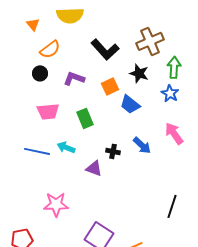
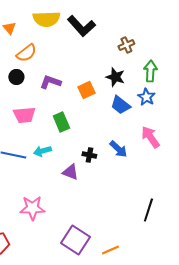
brown cross: (150, 41) -> (126, 45), size x0.6
black L-shape: (105, 49) -> (81, 26), moved
blue trapezoid: (130, 104) -> (120, 105), moved
cyan arrow: (66, 147) -> (42, 151), turned -36

